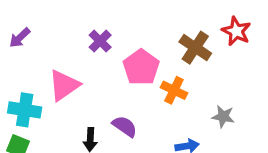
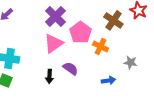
purple cross: (100, 41) -> (55, 16), size x1.5
pink triangle: (64, 85) -> (53, 43), moved

